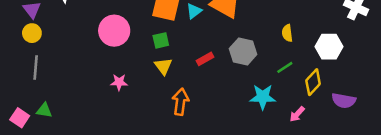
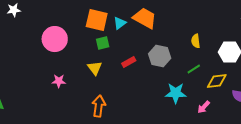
green square: (161, 40) -> (103, 43), moved
yellow diamond: (313, 82) -> (217, 81), turned 40
orange arrow: (180, 102) -> (99, 106), moved

